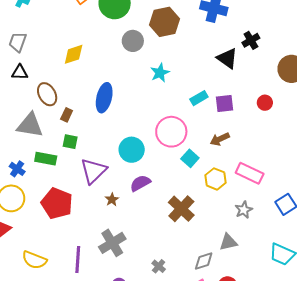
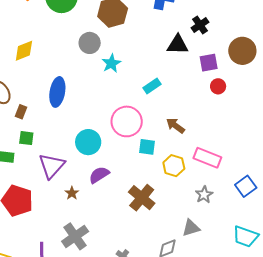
gray circle: (133, 41) -> (90, 43), moved
black triangle: (227, 58) -> (178, 45), turned -30
purple square: (224, 103) -> (209, 63), moved
brown arrow: (220, 139) -> (175, 126), turned 66
cyan square: (190, 158) -> (147, 147), turned -30

